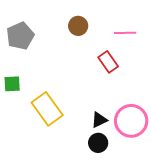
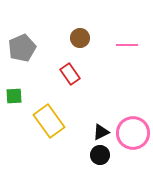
red rectangle: (108, 62) -> (70, 74), moved

